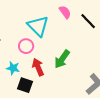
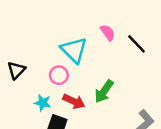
red arrow: (38, 67) -> (74, 101), turned 138

